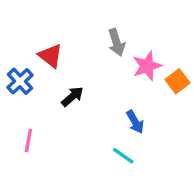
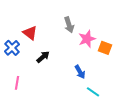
orange square: (177, 81) -> (105, 48), turned -32
cyan line: (123, 156) -> (93, 92), moved

